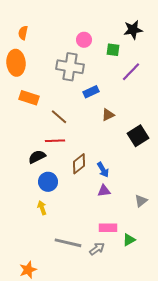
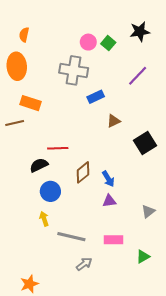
green square: (113, 50) -> (108, 43), moved, turned 32
brown line: (59, 117) -> (15, 123), moved, turned -54
green triangle: (129, 240) -> (143, 257), moved
gray line: (68, 243) -> (71, 237), moved
gray arrow: (97, 249) -> (84, 264), moved

